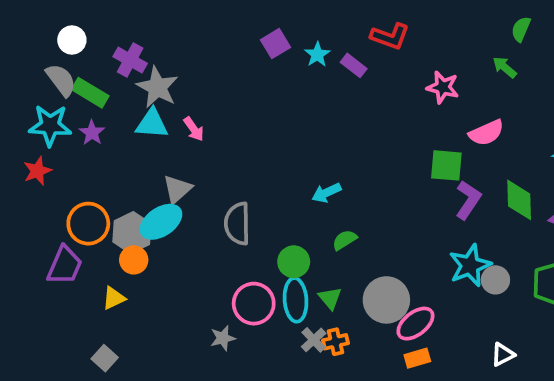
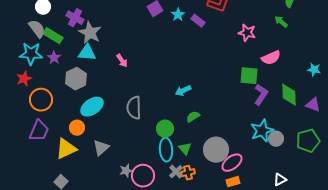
pink arrow: (194, 129) -> (122, 61), moved
gray triangle: (177, 189) -> (101, 148), moved
orange circle: (88, 224) -> (41, 100), moved
gray hexagon: (132, 233) -> (76, 79), moved
yellow triangle: (114, 298) -> (66, 149), size x1.6
pink circle: (254, 304) -> (143, 176), moved

